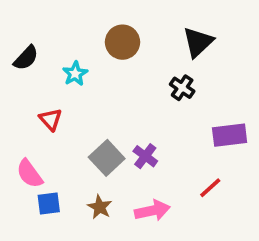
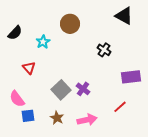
black triangle: (198, 42) -> (124, 16), moved, turned -48

